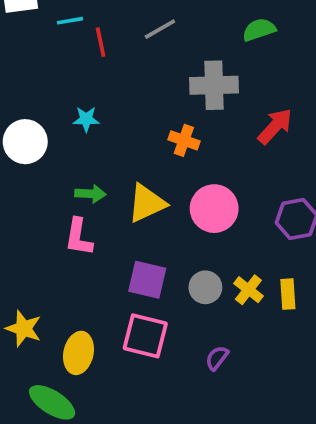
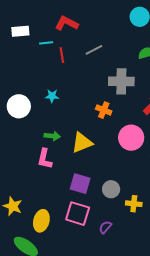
pink circle: (214, 209) -> (131, 138), moved
yellow cross: (248, 290) -> (134, 204), moved, turned -35
purple semicircle: (217, 358) -> (105, 227), moved

